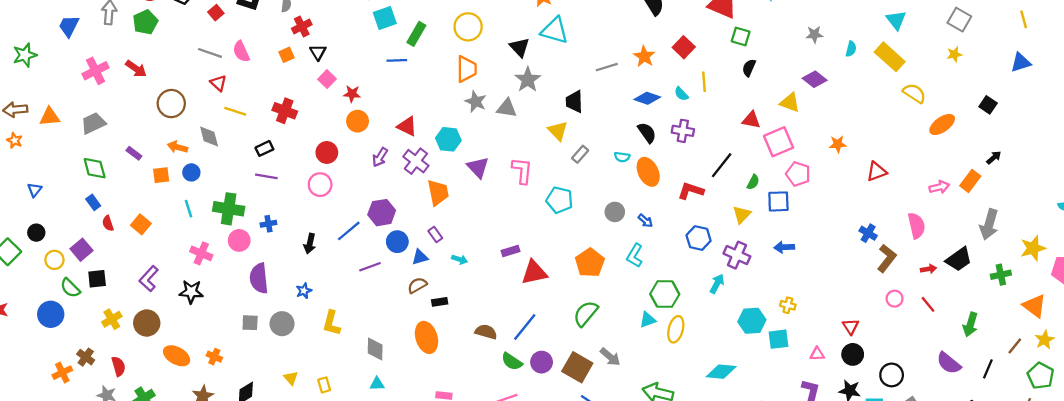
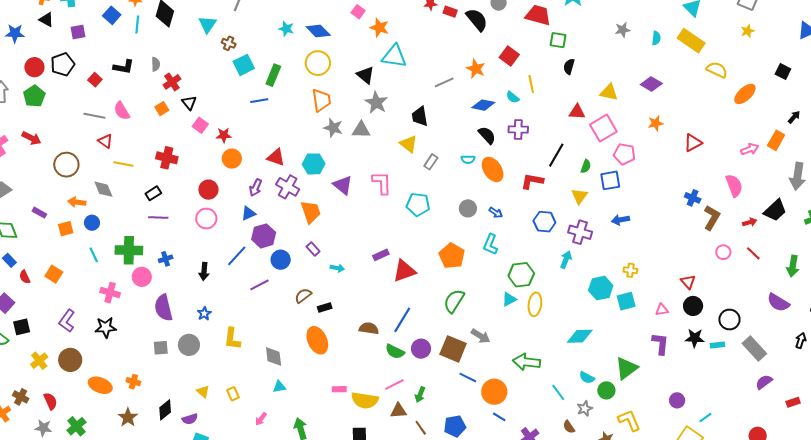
purple diamond: (815, 79) -> (651, 84), moved
blue triangle: (420, 257) -> (249, 213), moved

